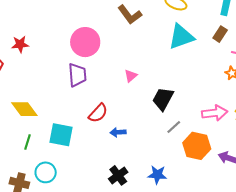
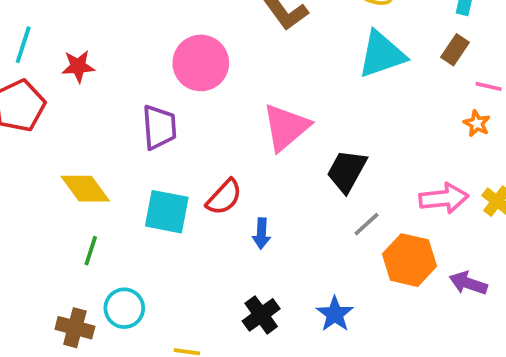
purple trapezoid: (77, 75) -> (159, 127), moved
pink triangle: (131, 76) -> (286, 127), size x2.0
blue arrow: (118, 132) -> (261, 234), turned -84
cyan square: (61, 135) -> (167, 212), moved
blue star: (157, 175) -> (335, 314), turned 30

